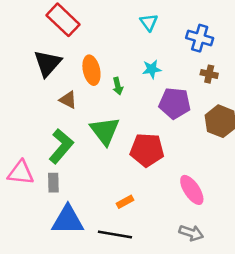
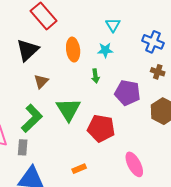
cyan star: (152, 69) -> (105, 50), moved
orange ellipse: (91, 70) -> (73, 50), moved
green arrow: (118, 86) -> (96, 76), moved
brown triangle: (68, 100) -> (41, 81), turned 42

